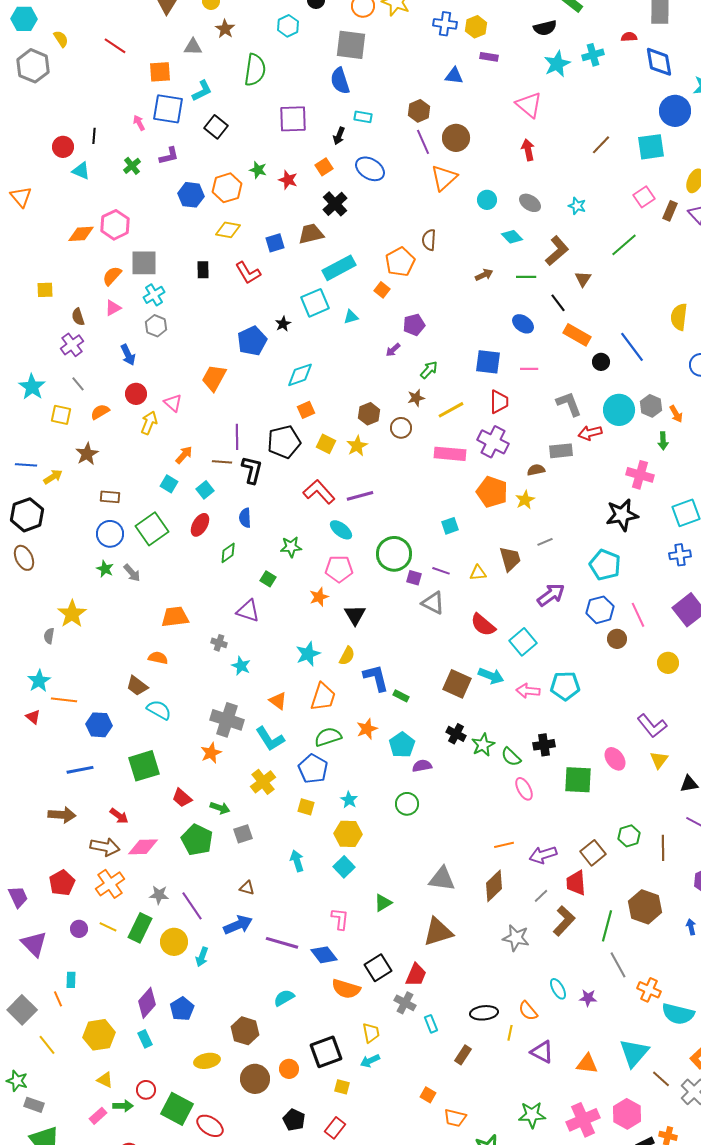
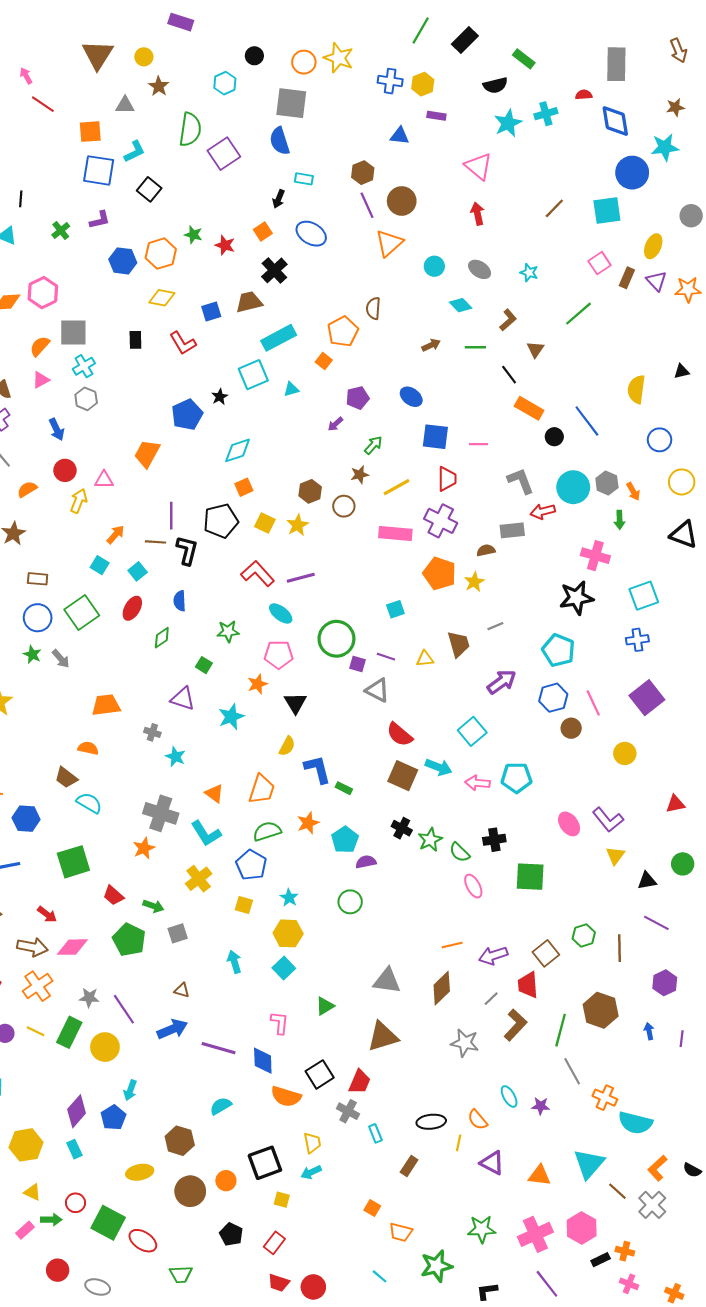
purple square: (293, 119) -> (224, 154), moved, turned -32
pink arrow: (139, 123) -> (26, 76), moved
brown L-shape: (557, 251) -> (508, 320), size x0.7
blue ellipse: (523, 324) -> (411, 397), moved
pink triangle: (173, 403) -> (104, 480), turned -42
red semicircle: (483, 625) -> (400, 735), moved
cyan star: (308, 654) -> (231, 717), moved
pink ellipse: (615, 759) -> (569, 824), moved
blue diamond: (324, 955) -> (263, 1061), turned 36
cyan arrow: (202, 957) -> (130, 1090), moved

